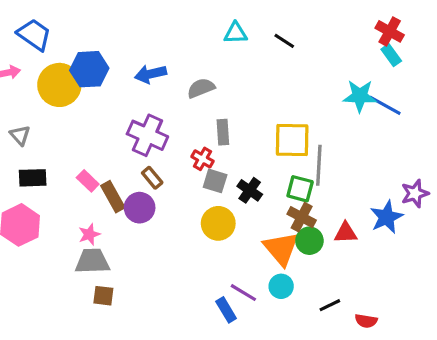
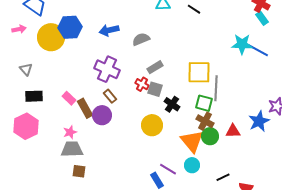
gray rectangle: (223, 132) -> (155, 67), turned 63
gray square: (215, 181) -> (155, 89), moved

